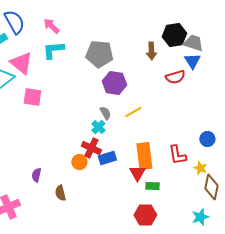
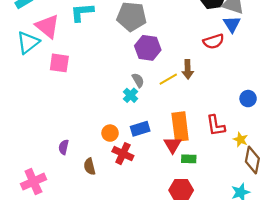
brown arrow: (151, 51) -> (188, 69), moved
blue circle: (207, 139) -> (248, 99), moved
red cross: (91, 148) -> (123, 154), moved

